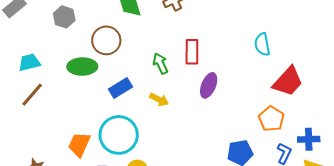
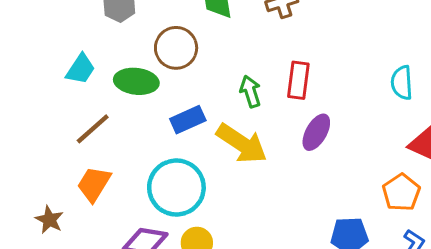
cyan trapezoid: (29, 62) -> (80, 69), moved, turned 130
brown line: (32, 95) -> (93, 129), moved
yellow arrow: (159, 99) -> (242, 143), size x1.8
orange trapezoid: (79, 144) -> (94, 184), moved

